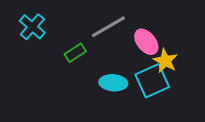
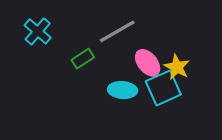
pink ellipse: (146, 42) -> (148, 63), moved

